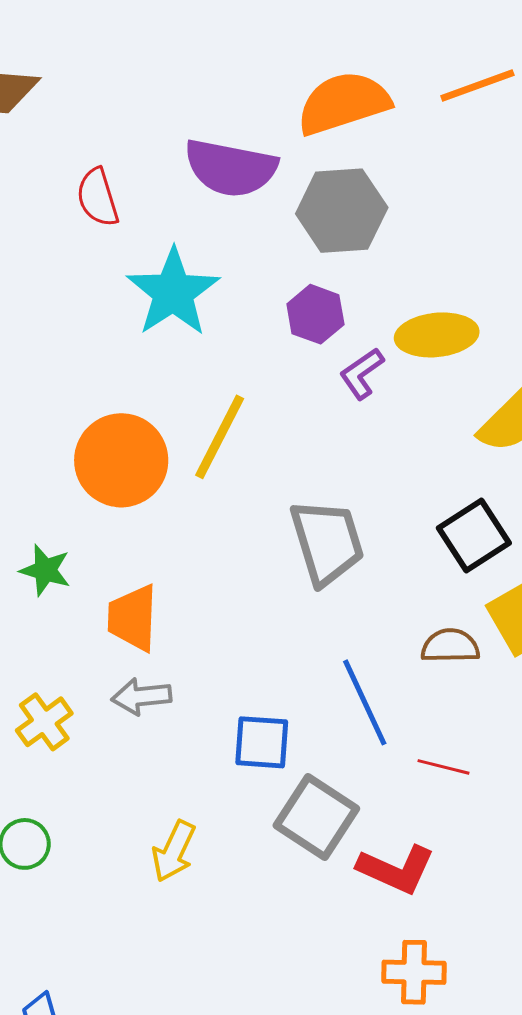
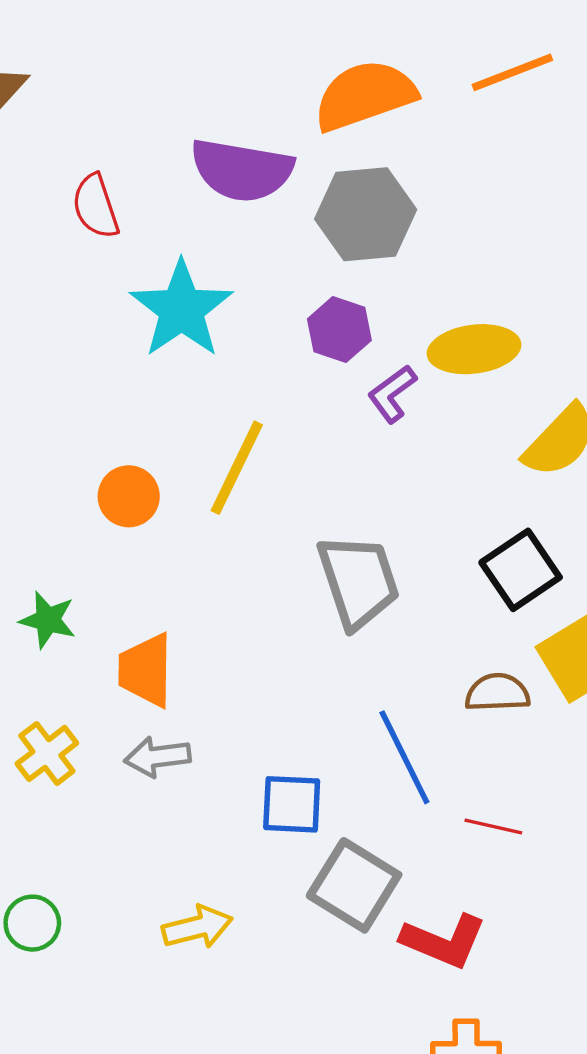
orange circle: (121, 460) -> (129, 496), size x0.6
yellow cross: (44, 722) -> (47, 753), moved
yellow arrow: (174, 851) -> (197, 927), turned -128

